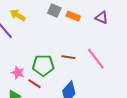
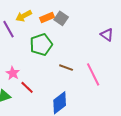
yellow arrow: (18, 15) -> (24, 16), turned -70
orange rectangle: (73, 16) -> (47, 17), moved, turned -56
green pentagon: (43, 65) -> (41, 45), moved, turned -30

